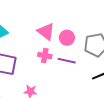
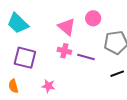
pink circle: (67, 38) -> (93, 18), moved

